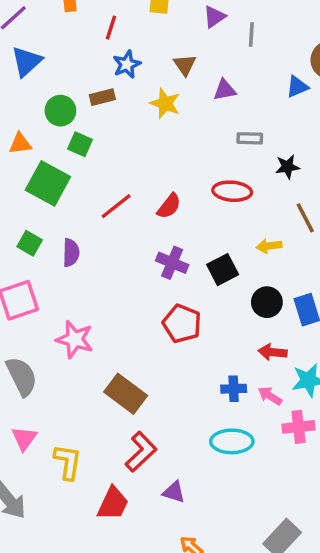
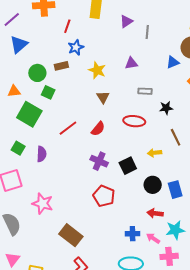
brown triangle: (185, 65) -> (103, 97), moved

